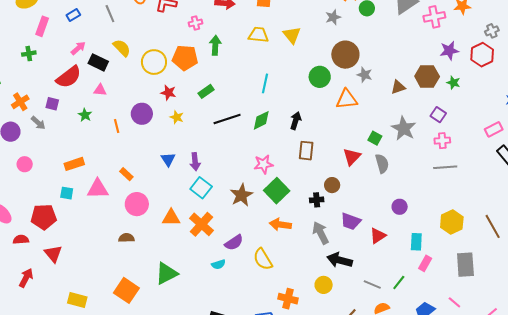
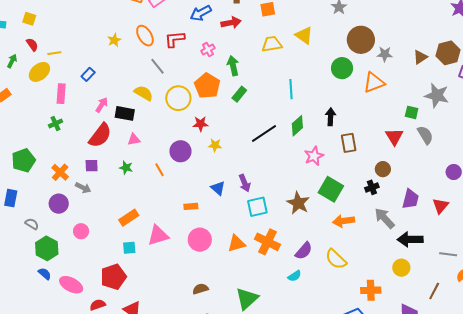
gray line: (110, 14) -> (158, 66), moved
orange pentagon: (185, 58) -> (207, 86), turned -30
brown hexagon: (427, 76) -> (448, 53), moved
green rectangle: (206, 91) -> (239, 94), moved
pink star: (263, 164) -> (314, 156), moved
orange rectangle: (126, 174) -> (191, 206), moved, turned -32
cyan square: (201, 188) -> (257, 207), turned -35
purple trapezoid: (351, 221) -> (411, 199), turned -80
brown semicircle: (126, 238) -> (200, 289), moved

